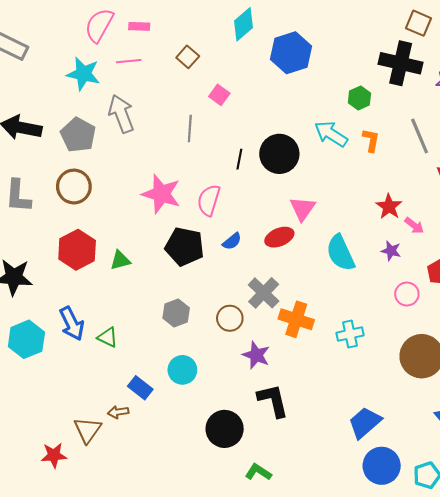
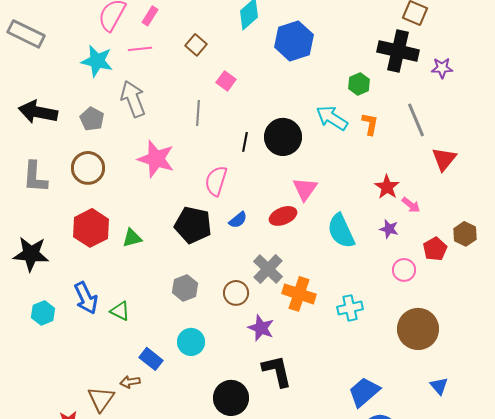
pink rectangle: (139, 26) -> (150, 16), turned -60
gray pentagon: (78, 135) -> (92, 119), size x0.7
pink star: (161, 194) -> (156, 159), moved
cyan hexagon: (26, 339) -> (43, 313), size x0.7

